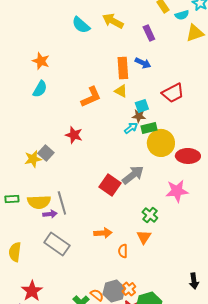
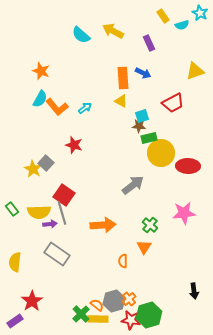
yellow triangle: (195, 33) -> (195, 71), moved
orange L-shape: (91, 97) -> (57, 107), moved, turned 75
cyan arrow: (131, 128) -> (85, 108), moved
yellow star: (33, 159) -> (33, 169), turned -30
red square: (110, 185) -> (64, 195), moved
pink star: (177, 191) -> (184, 213), moved
green rectangle: (12, 199) -> (12, 209), turned 56
orange arrow: (103, 233) -> (103, 225), moved, size x1.4

